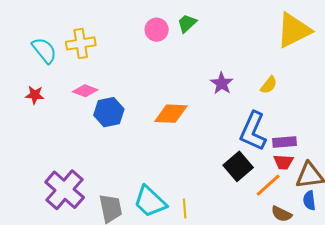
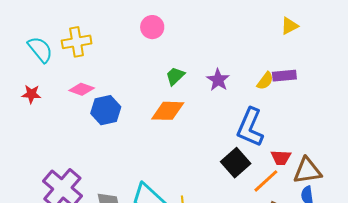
green trapezoid: (187, 23) -> (175, 76), moved
yellow triangle: (294, 30) -> (289, 26), size x0.5
purple rectangle: (285, 142) -> (284, 76), moved

